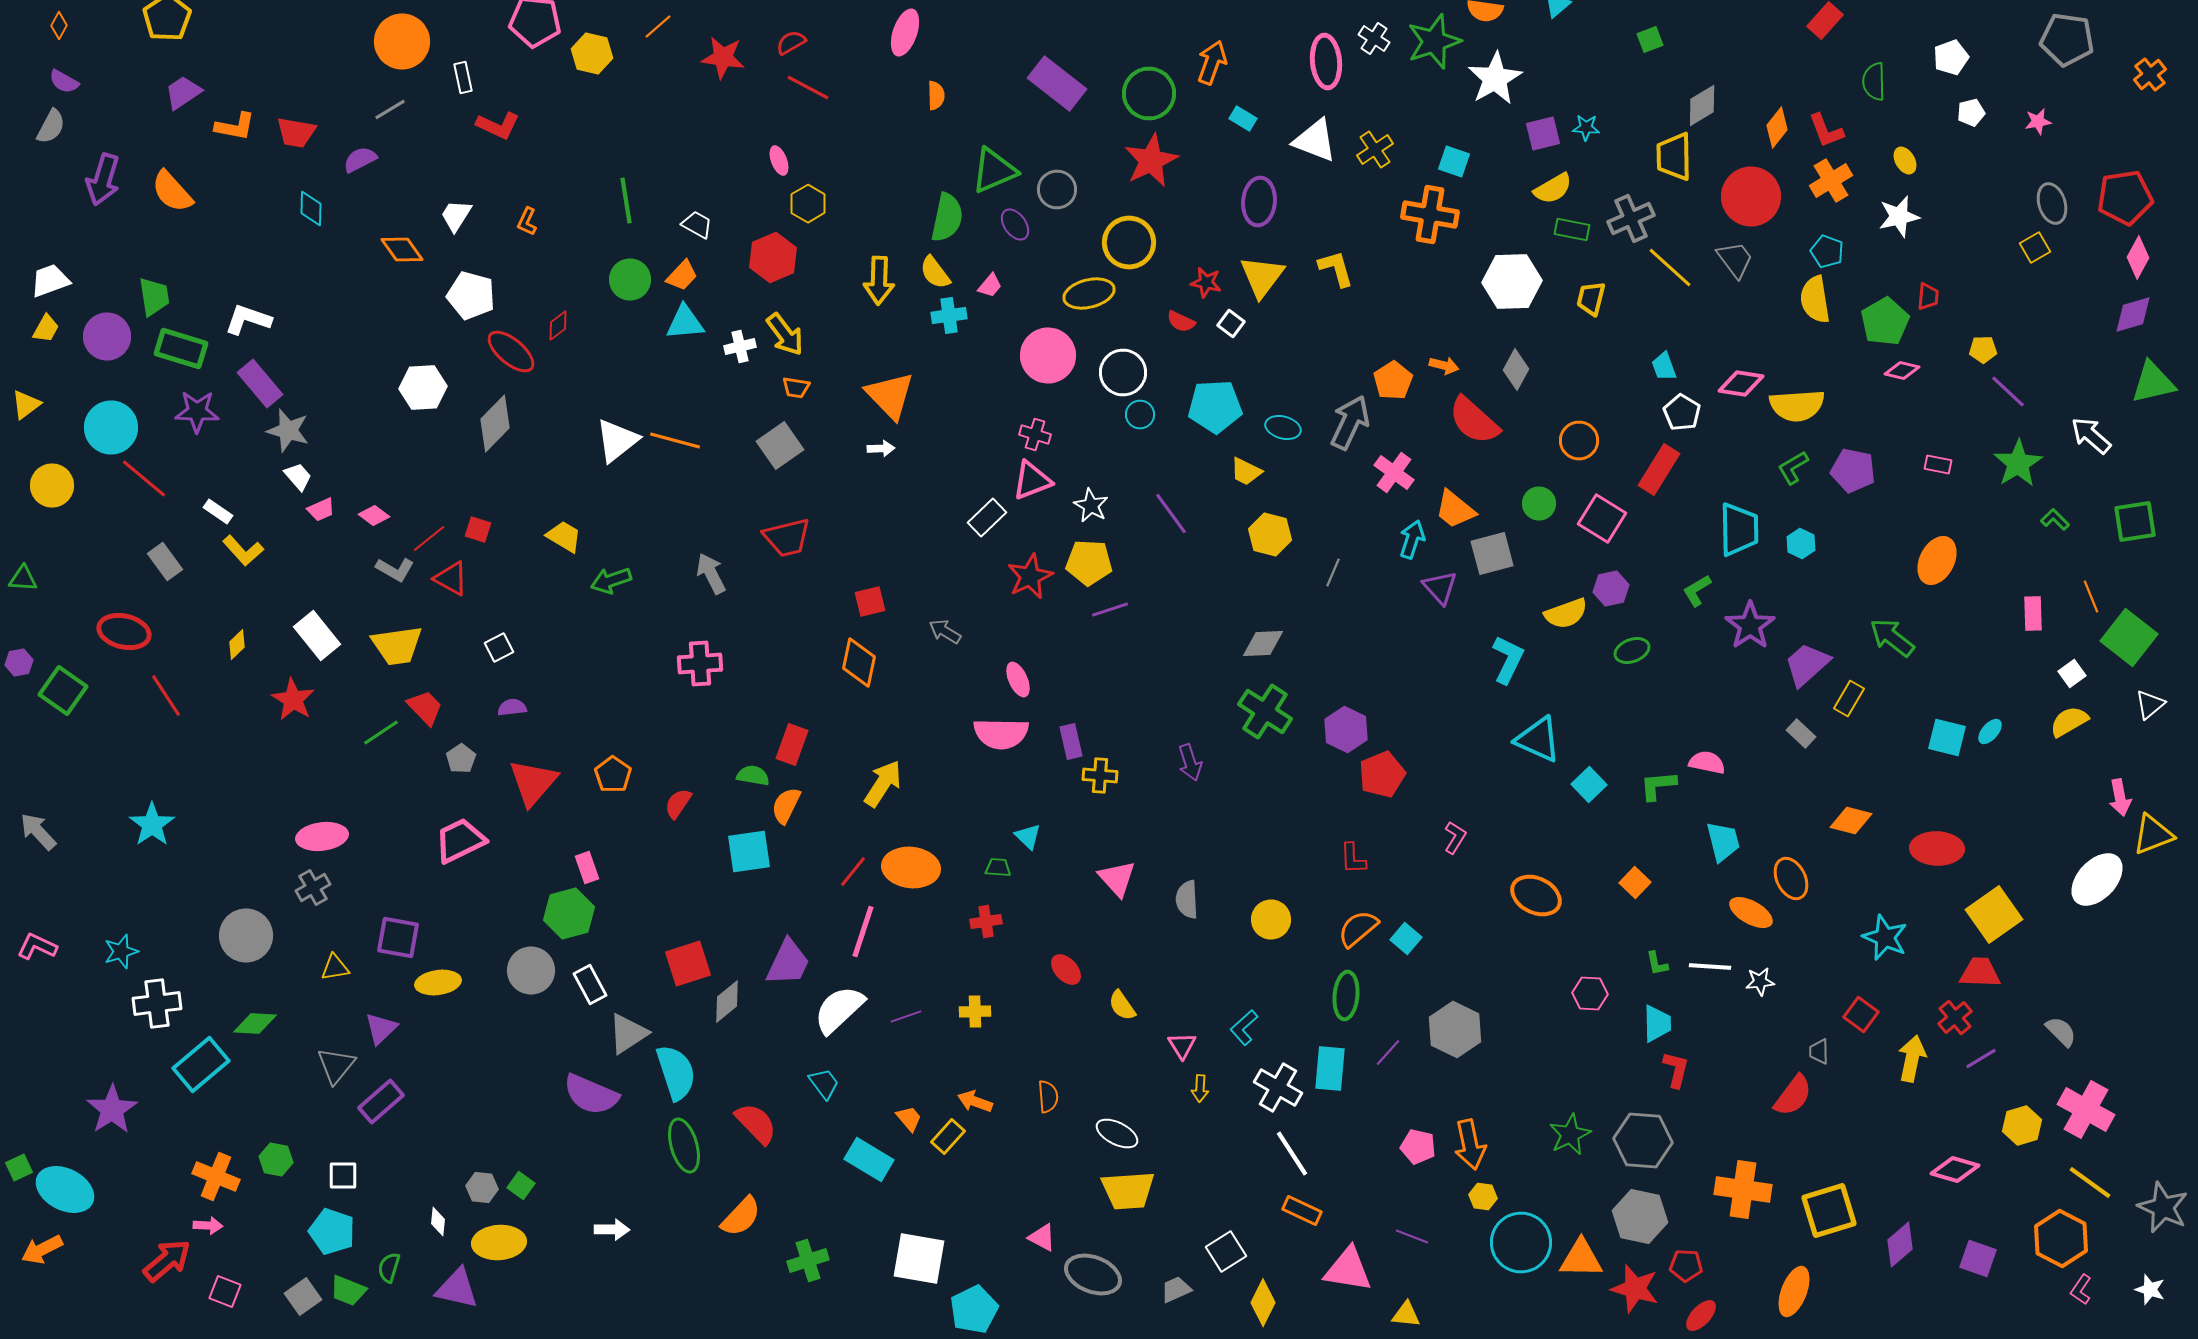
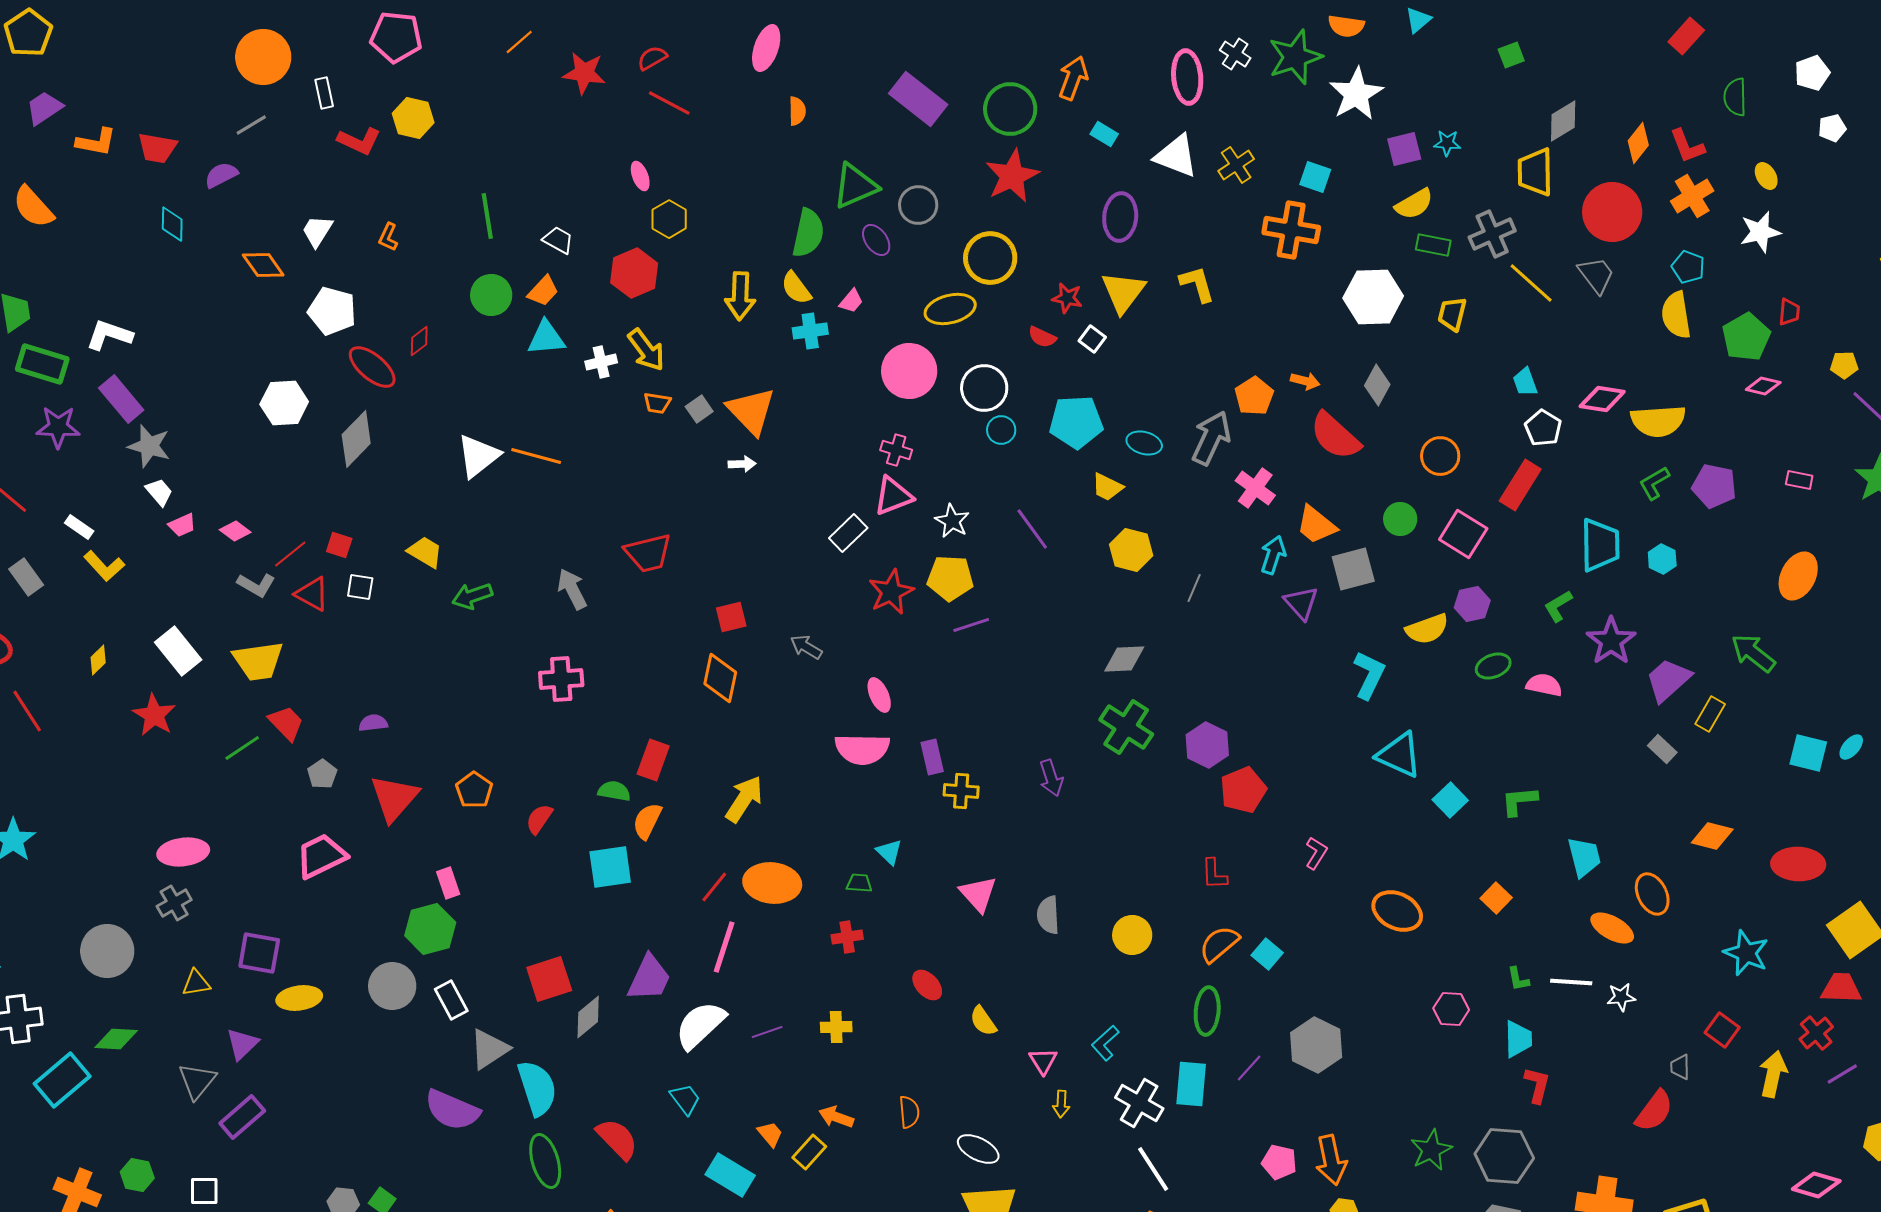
yellow hexagon: (592, 54) -> (413, 118), moved
gray square: (780, 446) -> (699, 409), moved, size x0.6
white square: (499, 648) -> (360, 587), moved, turned 36
pink semicircle: (1707, 762) -> (1544, 685), moved

